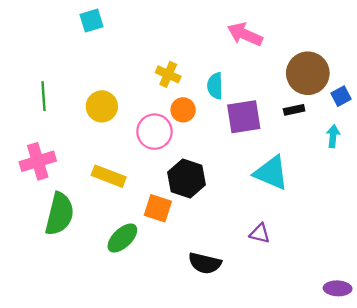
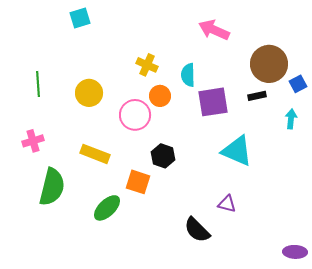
pink cross: (38, 161) -> (33, 141), size x0.7
black hexagon: (187, 179) -> (163, 156), size x0.7
black semicircle: (205, 263) -> (197, 230), moved, turned 32

